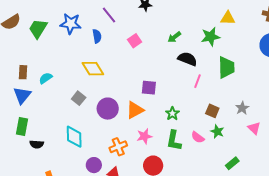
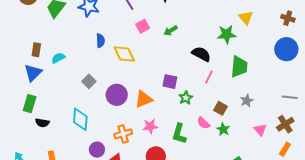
yellow triangle: (228, 18) -> (246, 18), turned 42
blue semicircle: (97, 36) -> (100, 41), moved
green arrow: (174, 37) -> (171, 31), moved
pink square: (135, 41) -> (143, 26), moved
yellow diamond: (93, 69) -> (124, 54), moved
purple square: (149, 88) -> (170, 82), moved
gray star: (242, 108) -> (247, 101), moved
green star: (172, 114) -> (186, 98), moved
pink semicircle: (198, 137) -> (203, 123), moved

